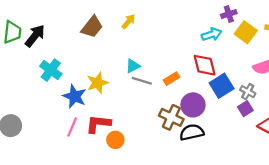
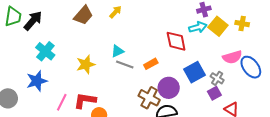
cyan arrow: (212, 34) -> (198, 27), moved
red diamond: (205, 65) -> (176, 41), moved
blue star: (75, 96) -> (37, 81), moved, turned 30

